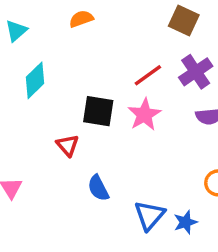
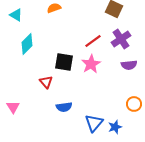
cyan triangle: (16, 31) -> (16, 15), turned -48
blue semicircle: (98, 188) -> (64, 107), turned -70

